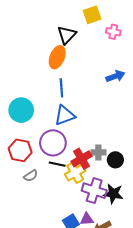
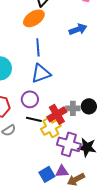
orange ellipse: (57, 57) -> (34, 18), turned 35
blue arrow: (115, 76) -> (78, 29), moved
purple circle: (53, 143) -> (30, 99), size x0.7
black circle: (115, 160) -> (89, 106), moved

